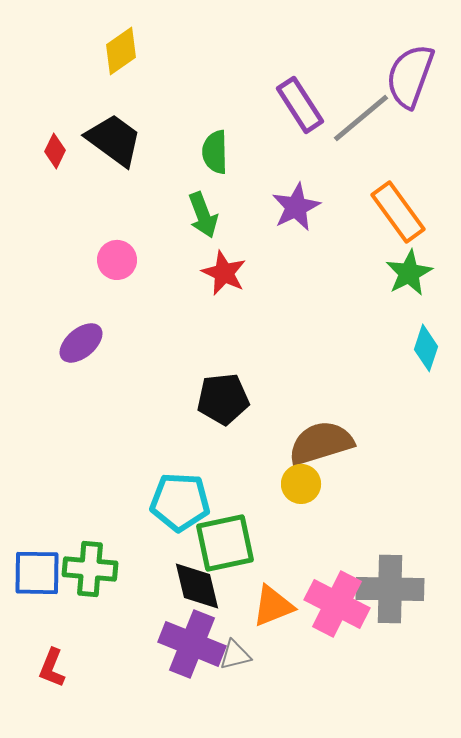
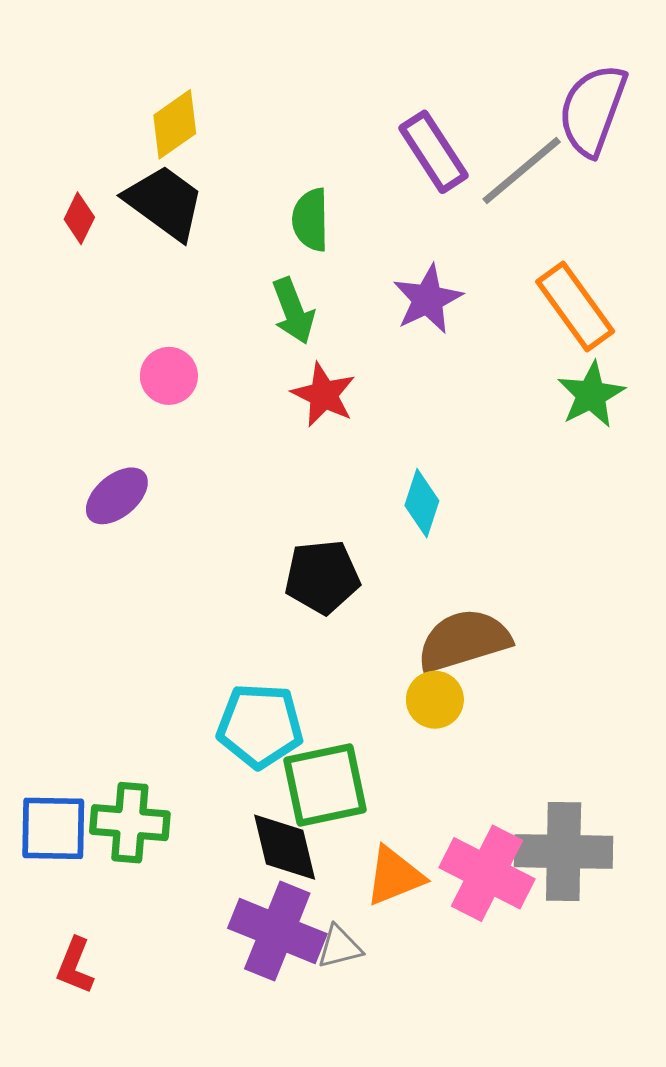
yellow diamond: (121, 51) -> (175, 124), moved
cyan diamond: (426, 348) -> (422, 503), moved

